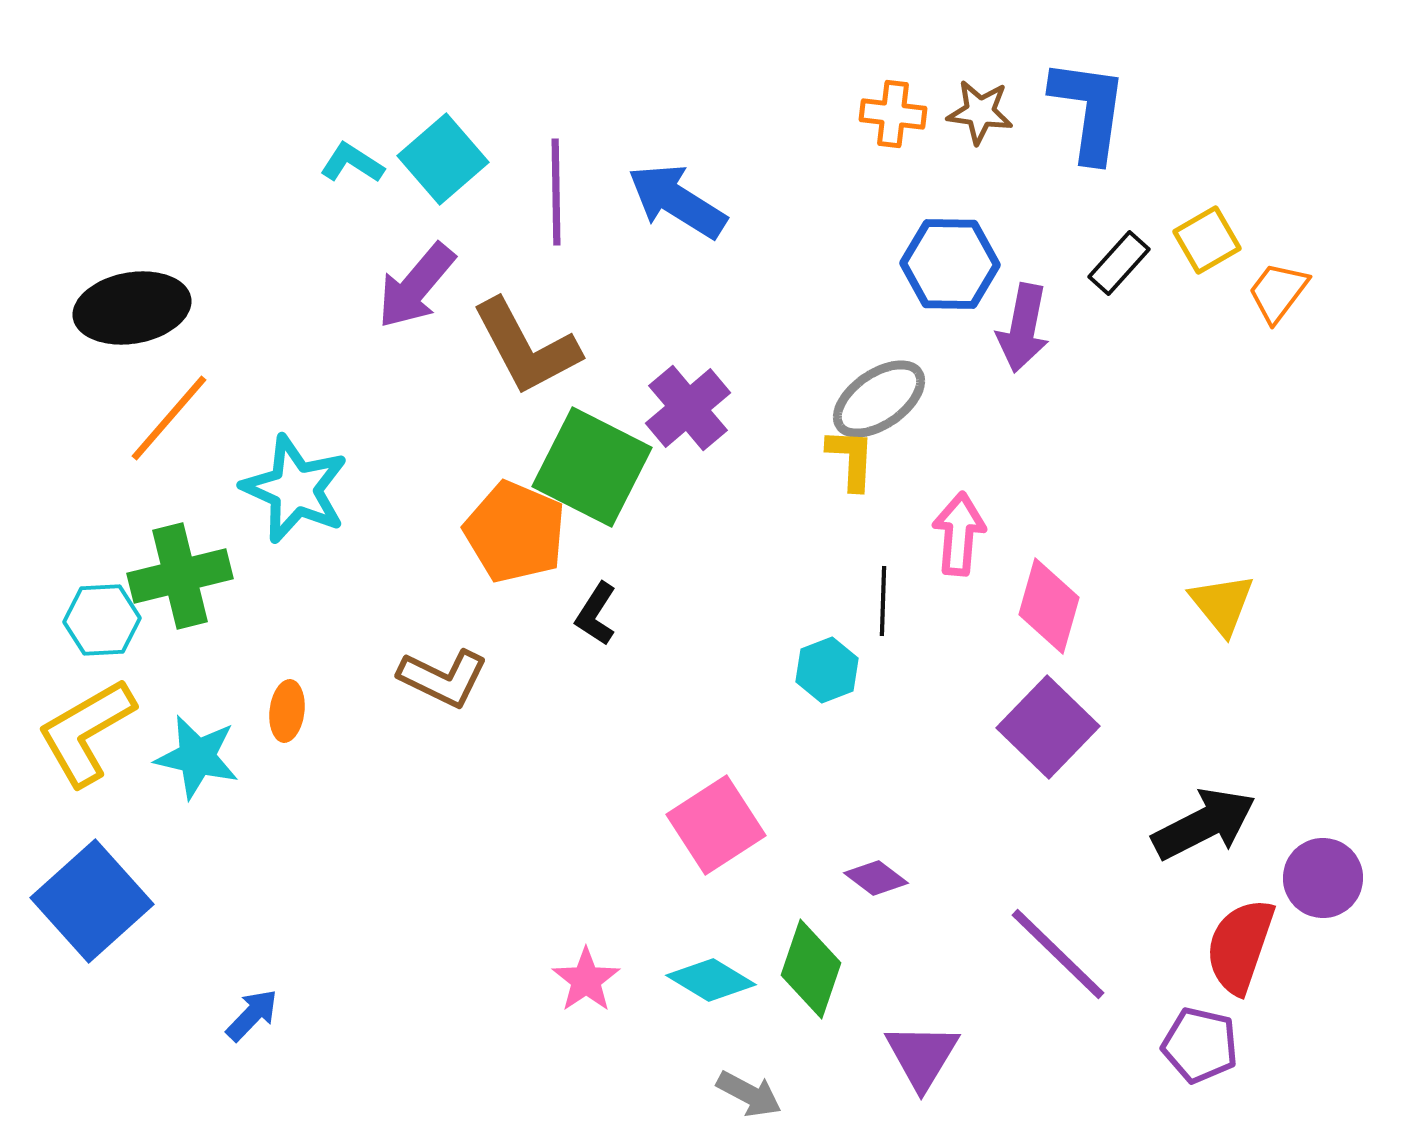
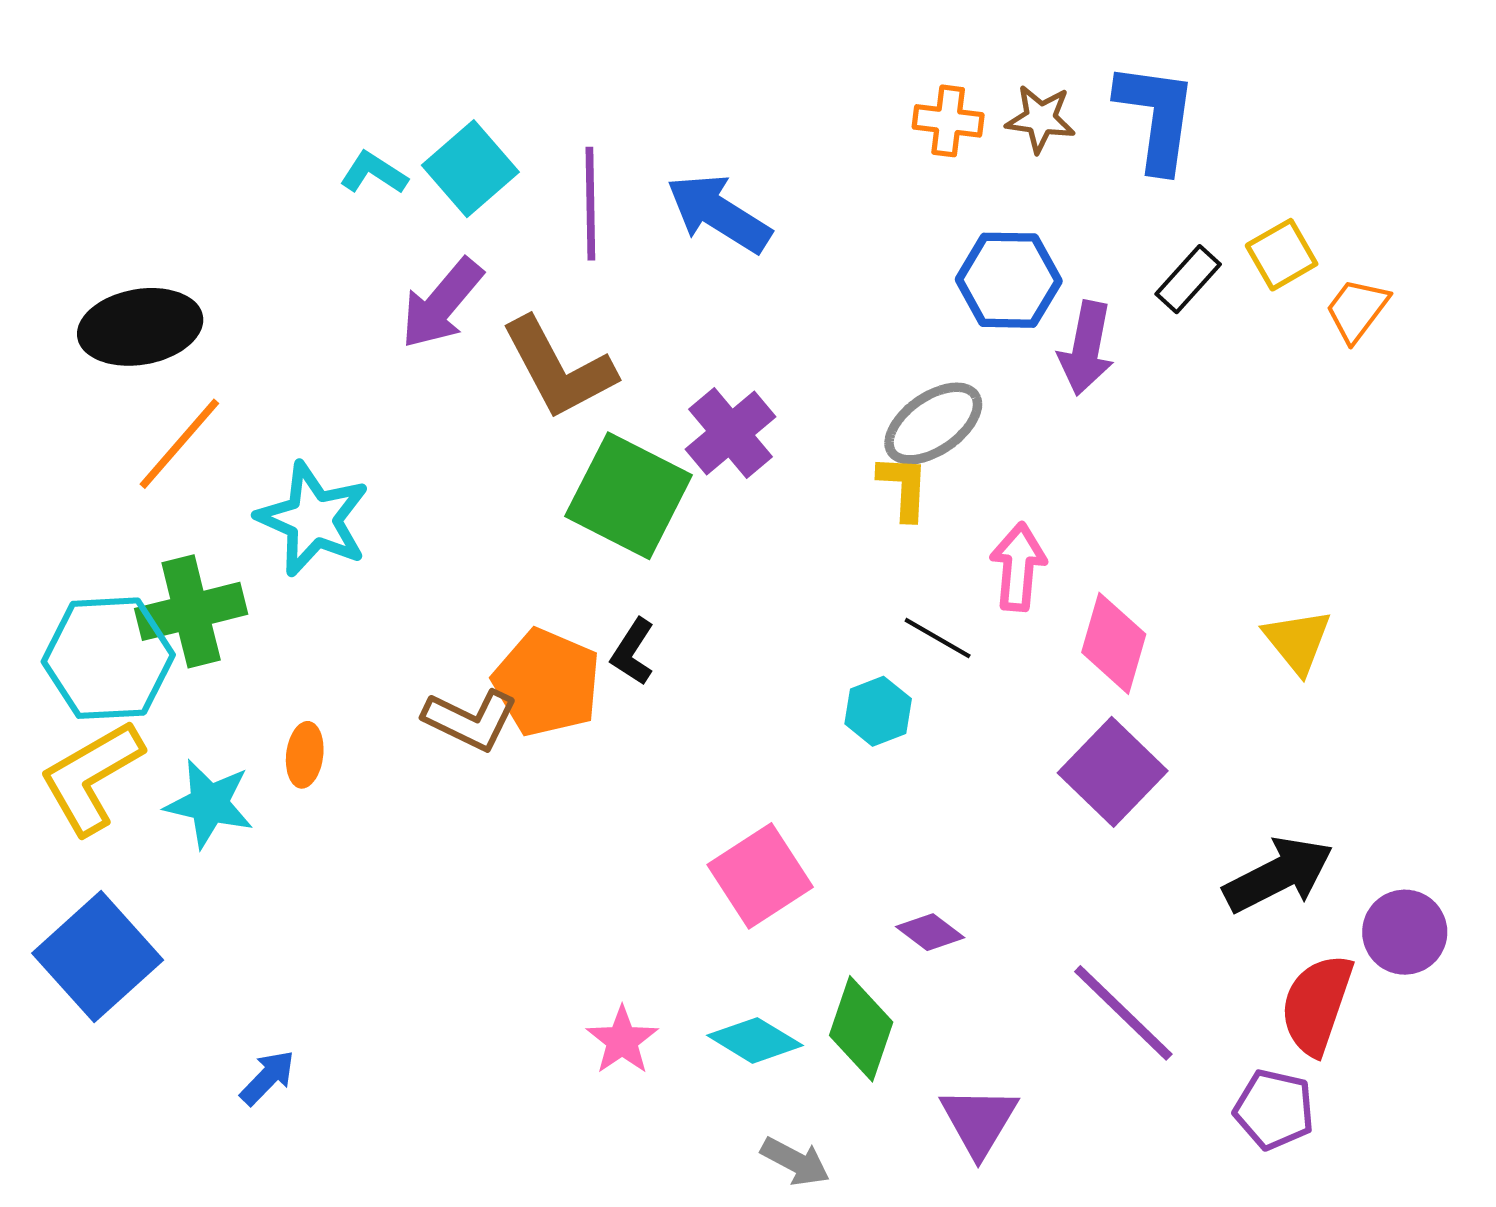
orange pentagon: (515, 532) -> (547, 683), moved
black line: (883, 601) -> (938, 638), turned -62
cyan hexagon: (102, 620) -> (108, 658), size x1.6

